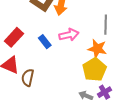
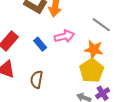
gray line: (106, 25) -> (101, 25), turned -54
brown semicircle: (28, 78) -> (37, 79), moved

